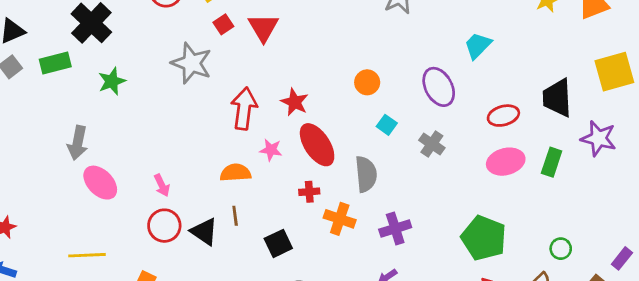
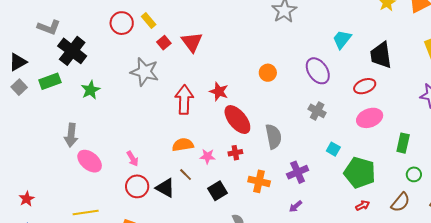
black trapezoid: (557, 98) -> (381, 55), moved
cyan square: (387, 125) -> (333, 149), moved
pink star: (271, 150) -> (208, 156), moved
green rectangle: (552, 162) -> (403, 143), moved
brown line: (235, 216) -> (186, 175), turned -32
orange cross: (340, 219) -> (259, 181), moved

